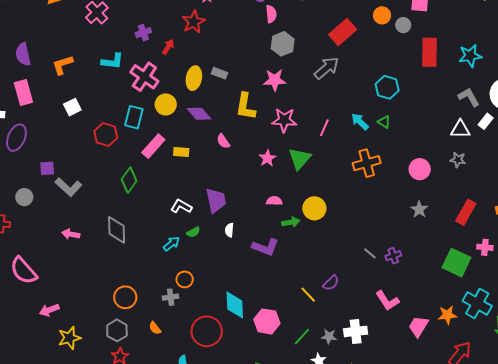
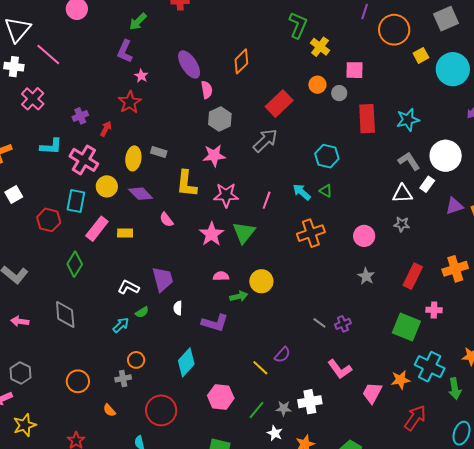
pink star: (267, 158) -> (212, 234), size x1.4
cyan diamond: (235, 305) -> (186, 362), moved, turned 48
gray hexagon: (117, 330) -> (21, 373), moved

